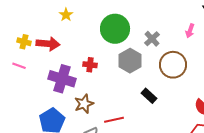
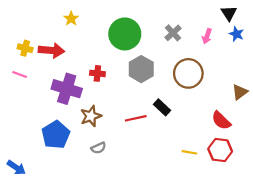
gray cross: (152, 39) -> (173, 33), moved
red line: (114, 120) -> (136, 118), moved

